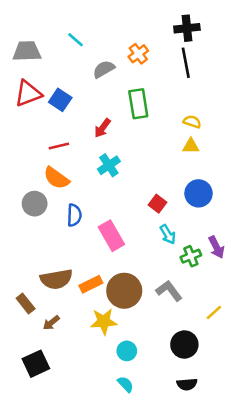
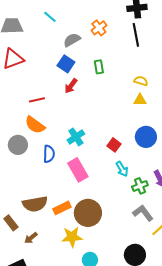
blue square: (60, 100) -> (66, 64), moved
green rectangle: (138, 104) -> (99, 67), size x0.6
cyan cross: (109, 165) -> (76, 137), moved
gray L-shape: (169, 291) -> (143, 213), moved

